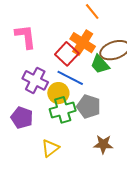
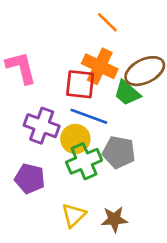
red square: (67, 54) -> (80, 84), turned -30
brown star: (103, 144) -> (114, 219), moved

